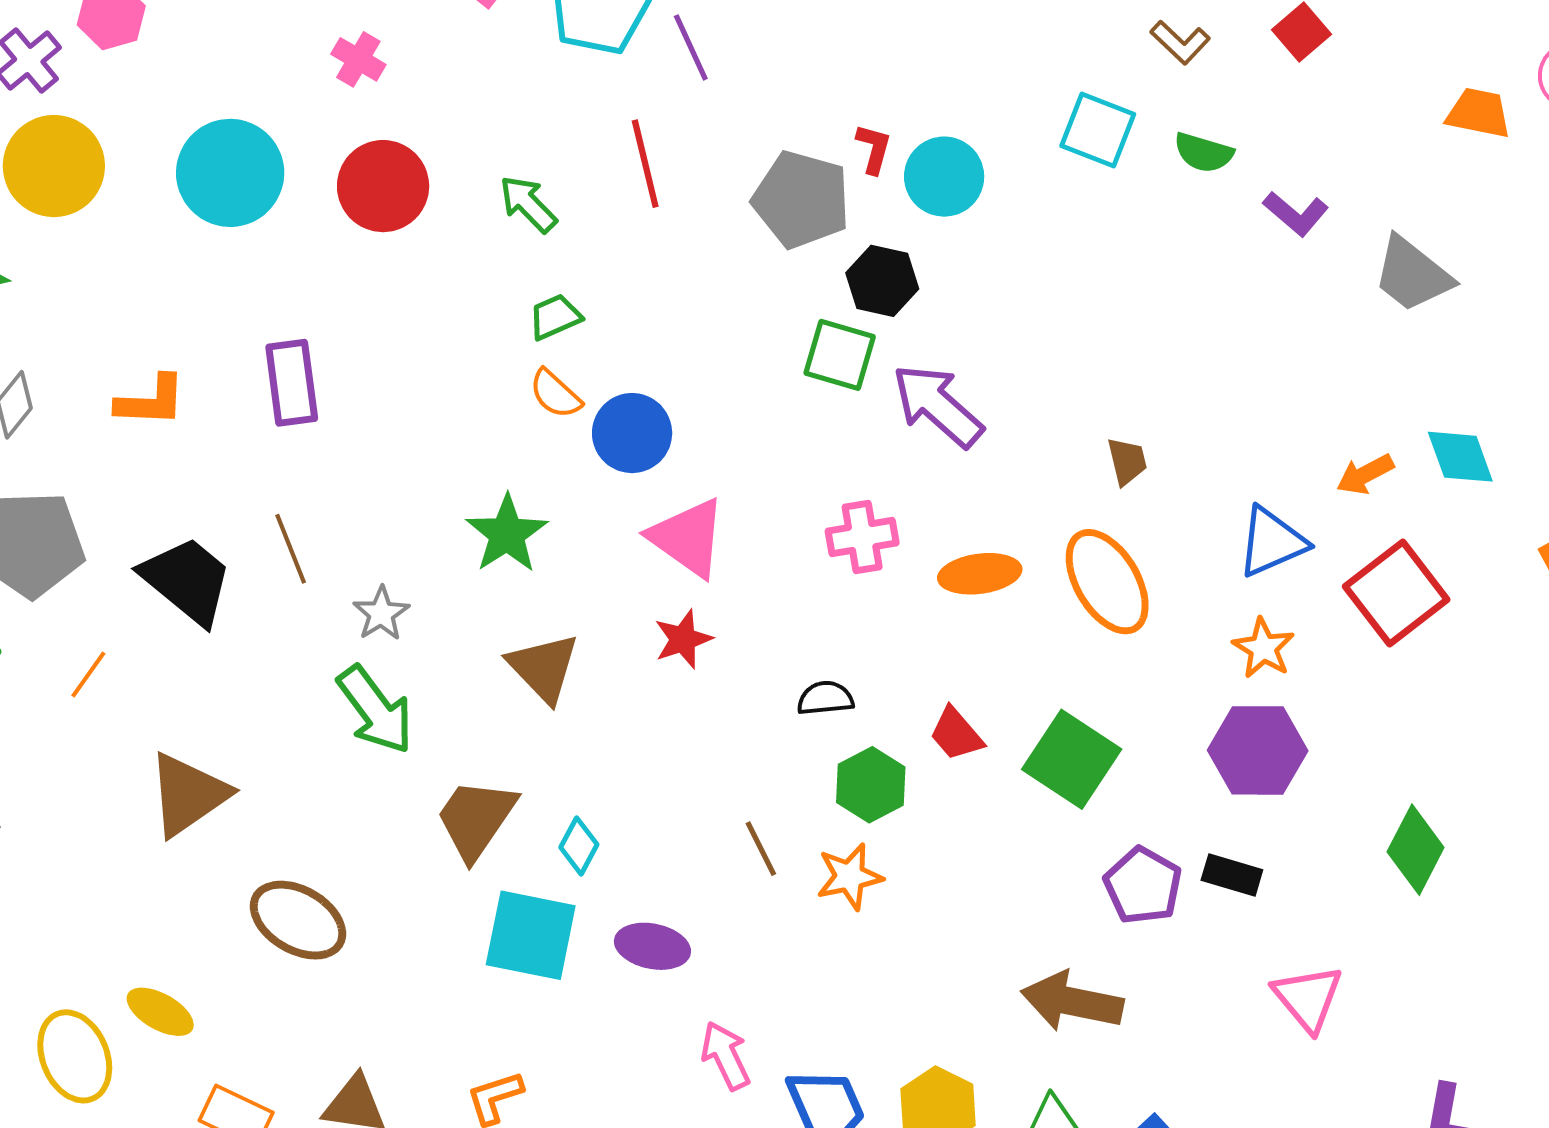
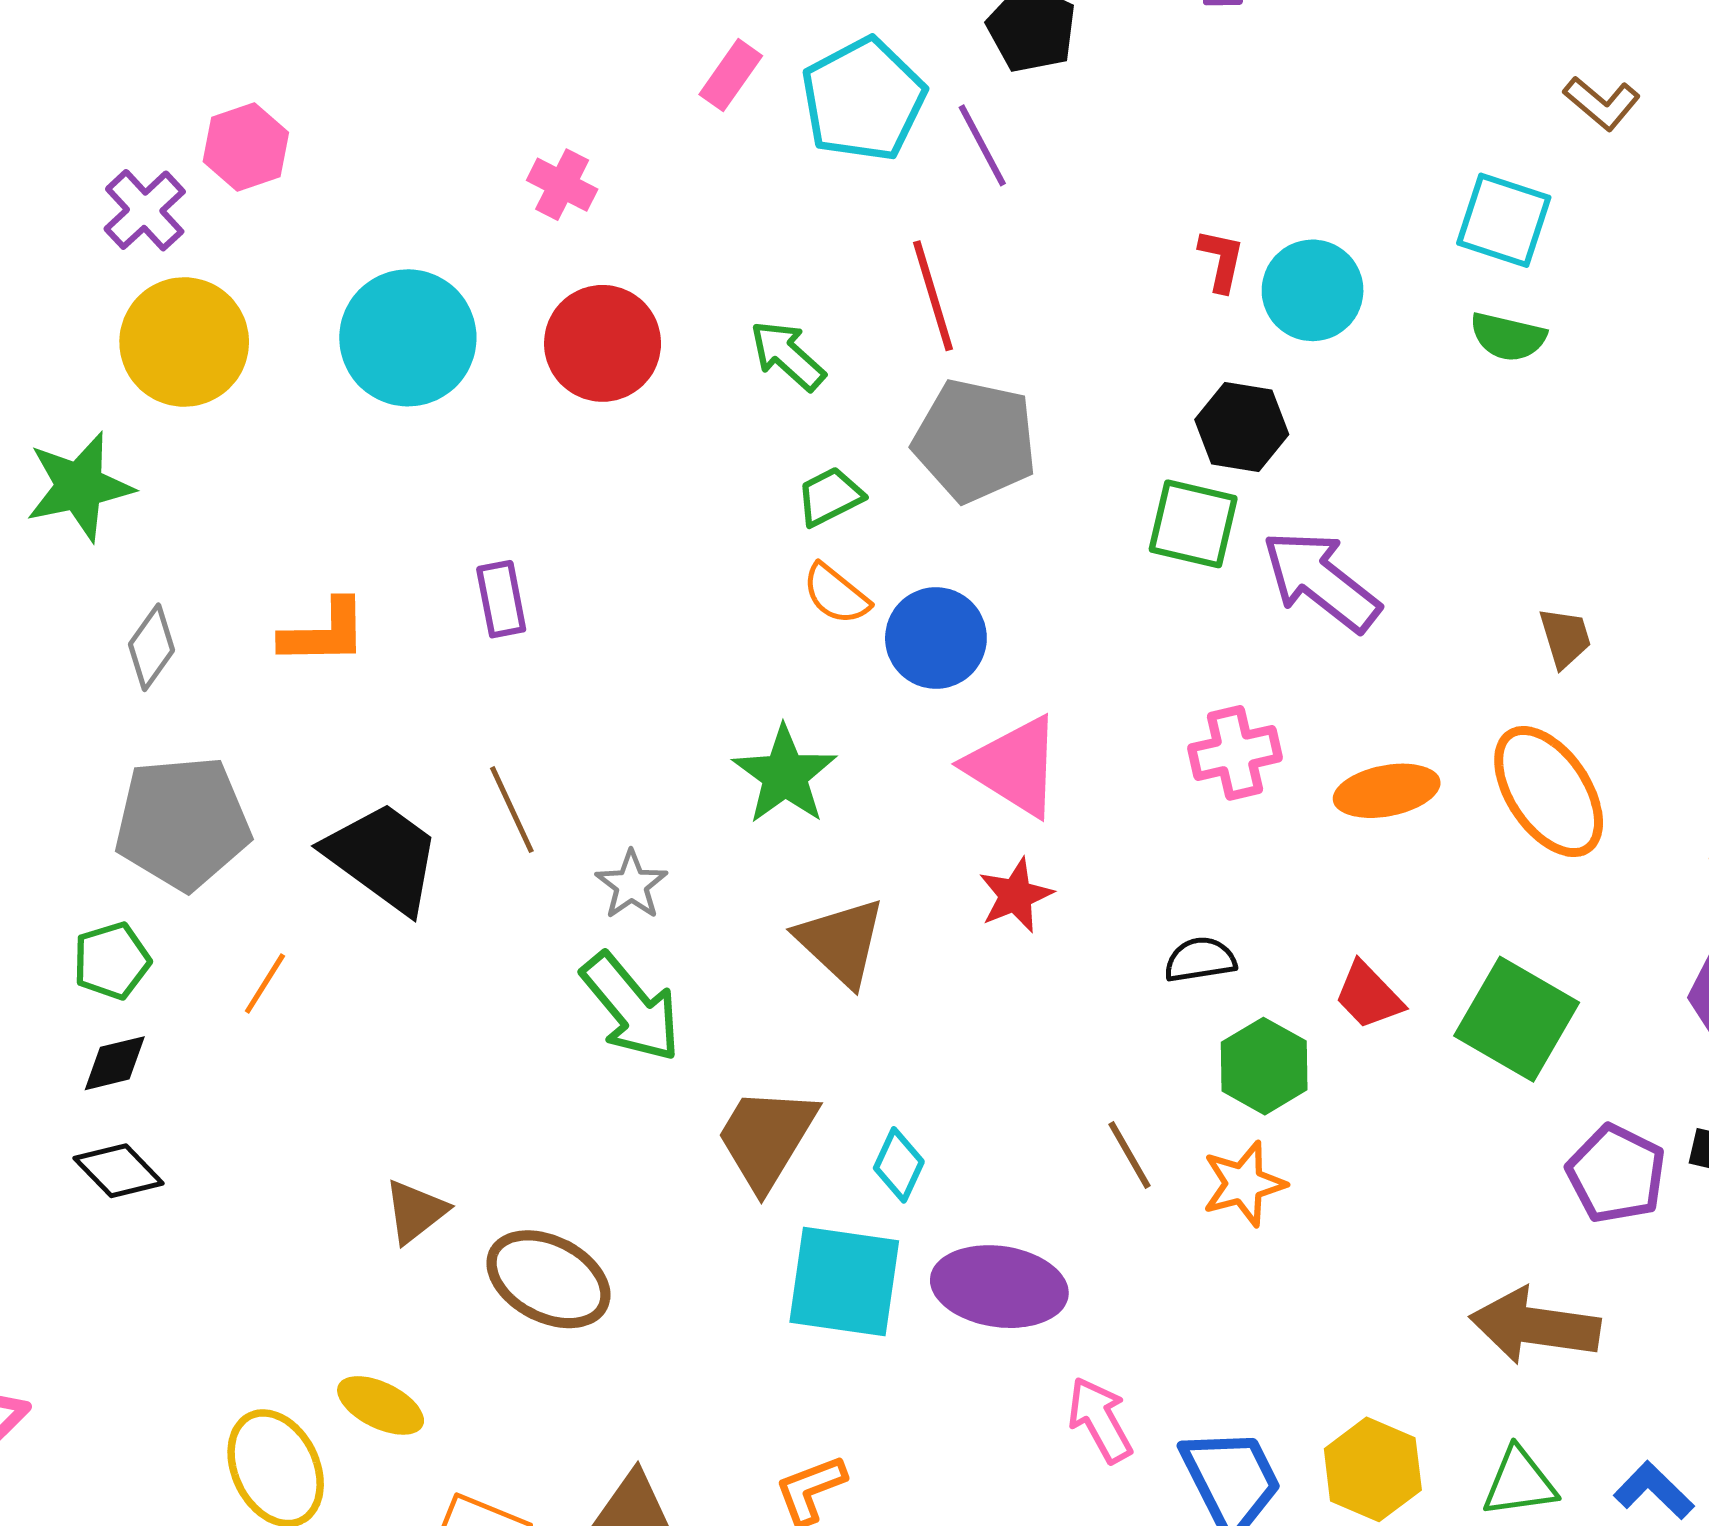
green semicircle: (1204, 153) -> (1508, 337), moved
gray pentagon: (801, 200) -> (975, 441), moved
purple rectangle: (292, 383) -> (501, 599), size x0.7
brown triangle: (188, 794) -> (415, 1211), moved, size x0.6
purple ellipse: (652, 946) -> (999, 1287), size x1.4

